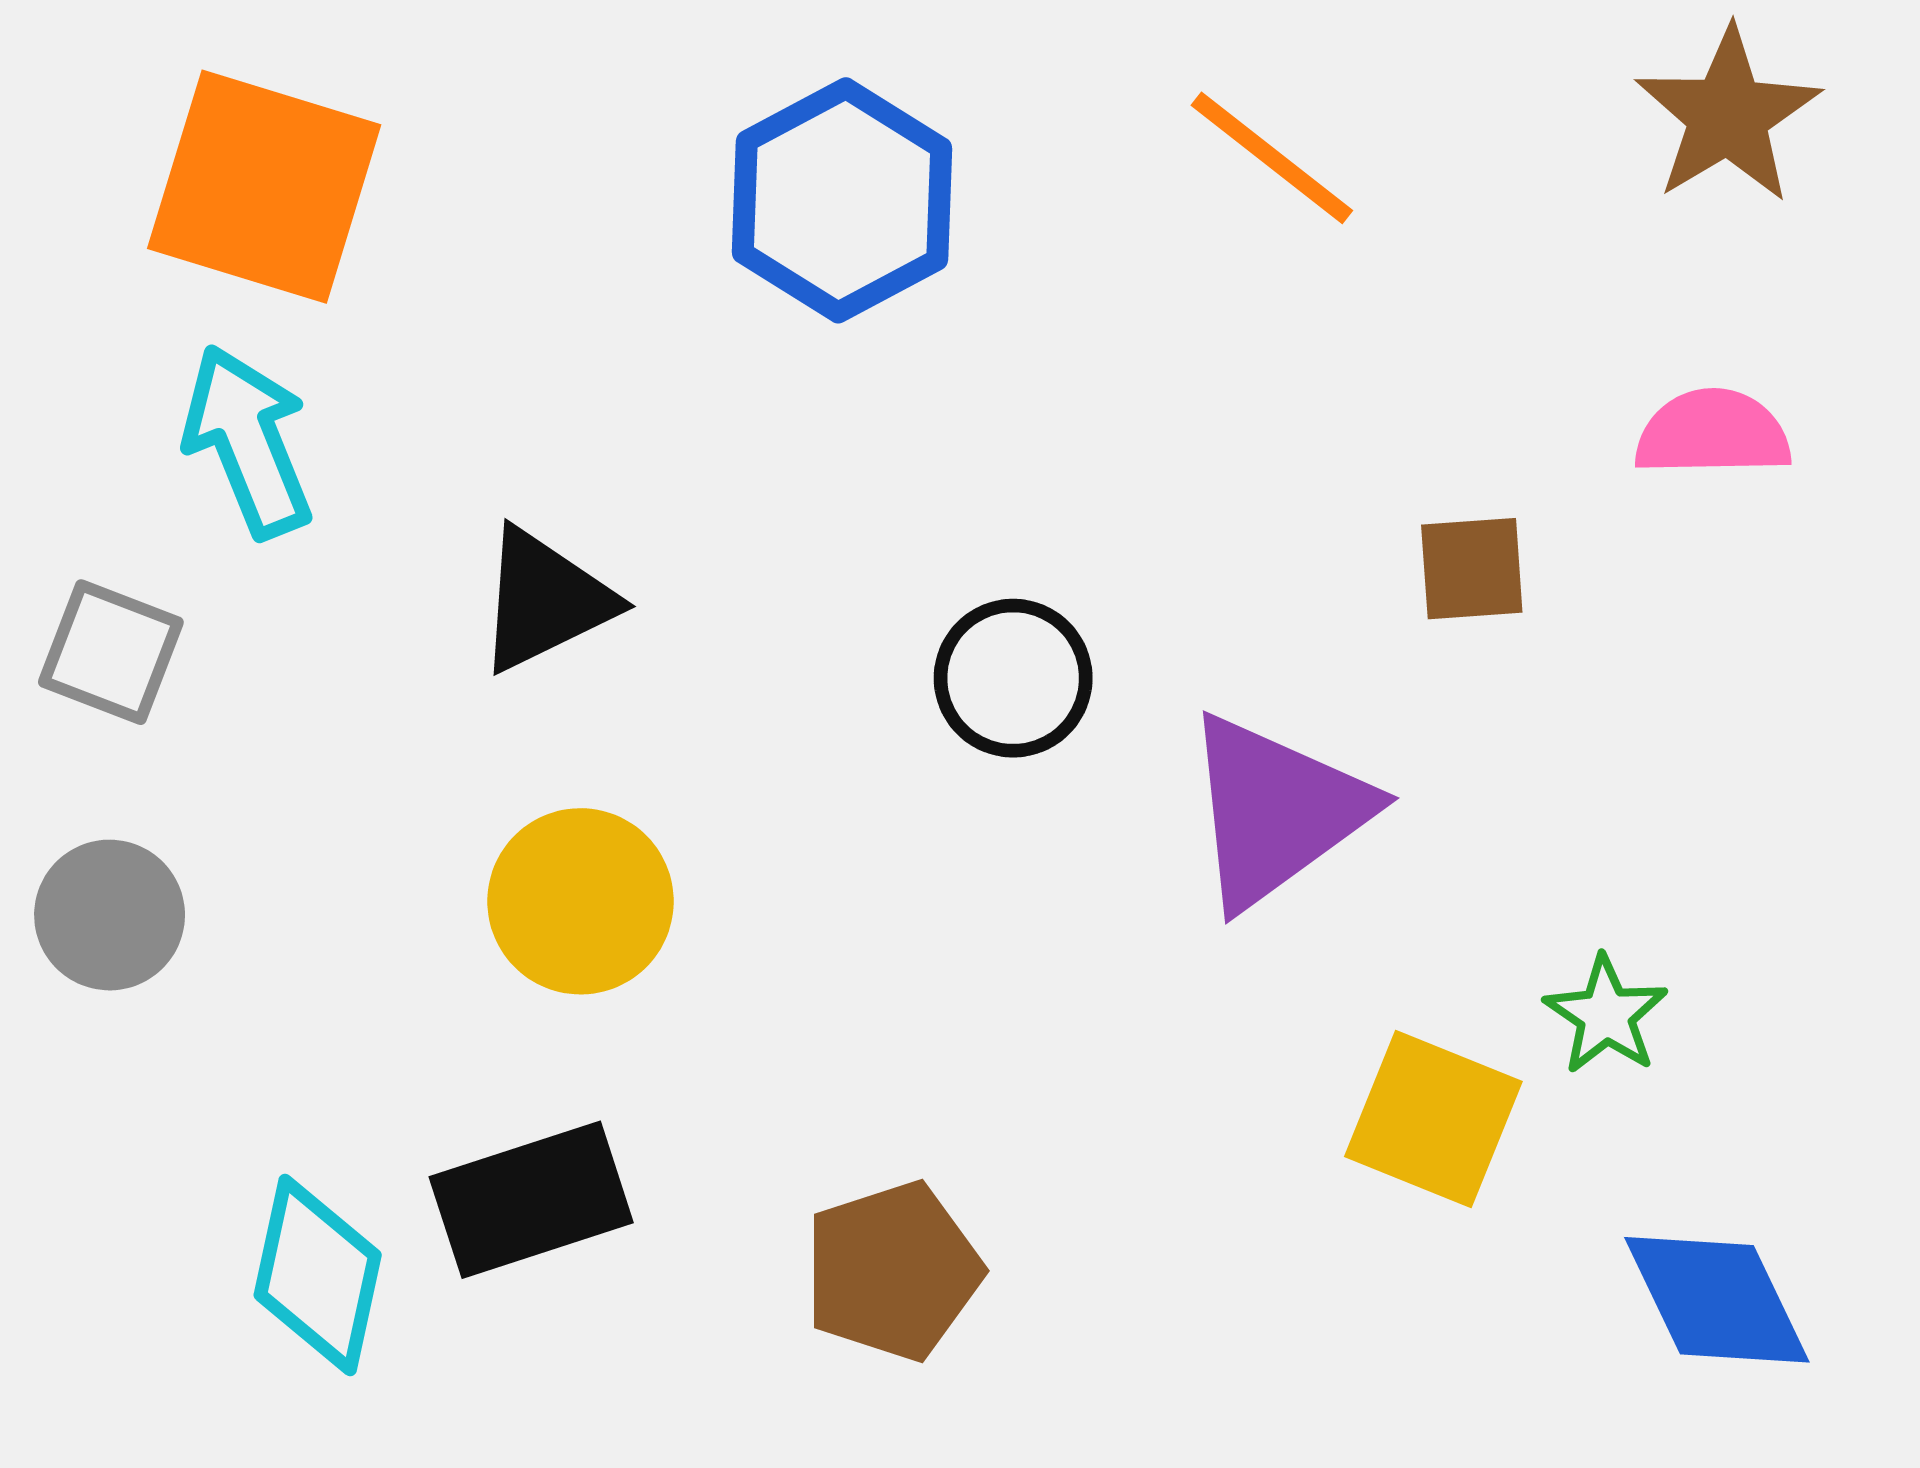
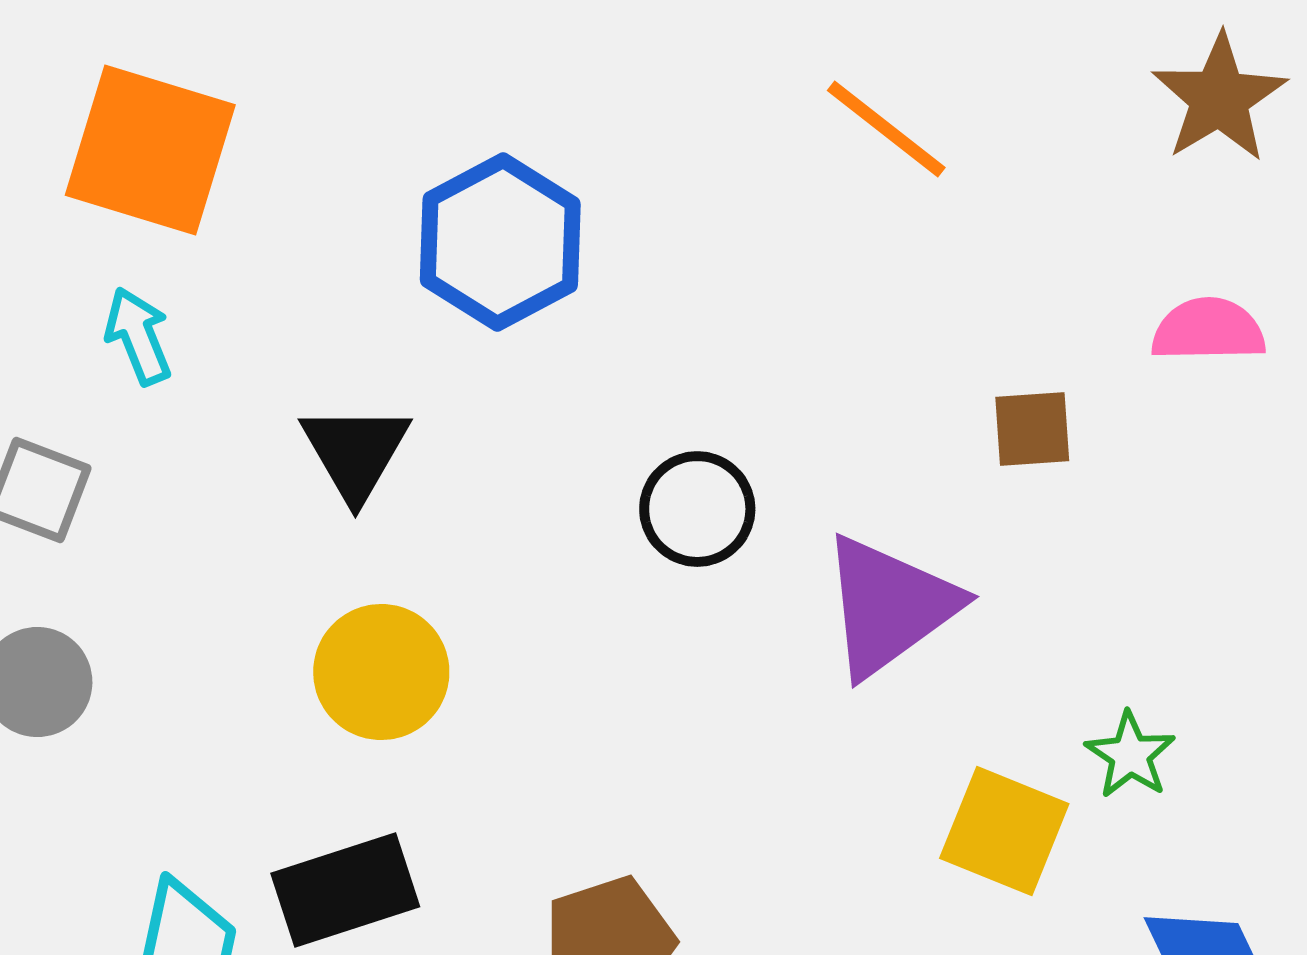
blue hexagon: (842, 200) -> (500, 242), moved
cyan arrow: (248, 441) -> (138, 336), size x0.7
black triangle: (545, 600) -> (355, 452), turned -34

